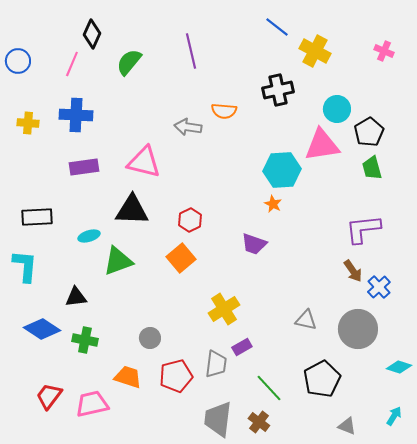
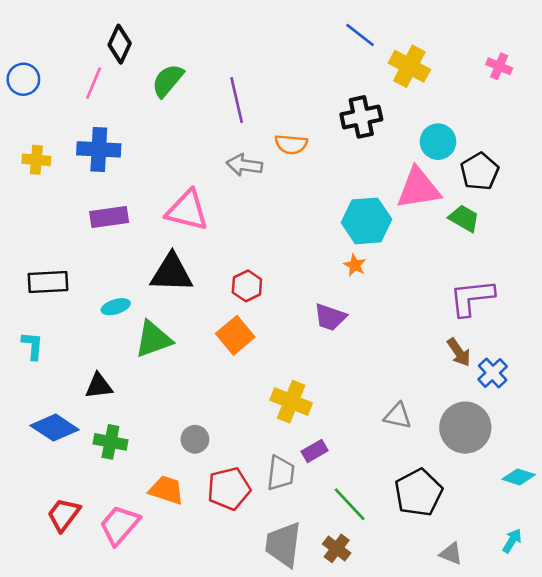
purple line: (191, 51) -> (237, 100), moved
green trapezoid: (372, 168) -> (464, 218), moved, turned 135
cyan L-shape: (25, 266) -> (32, 346), size x0.7
yellow cross: (224, 309) -> (291, 402), turned -36
pink trapezoid: (92, 404) -> (120, 525), turned -36

